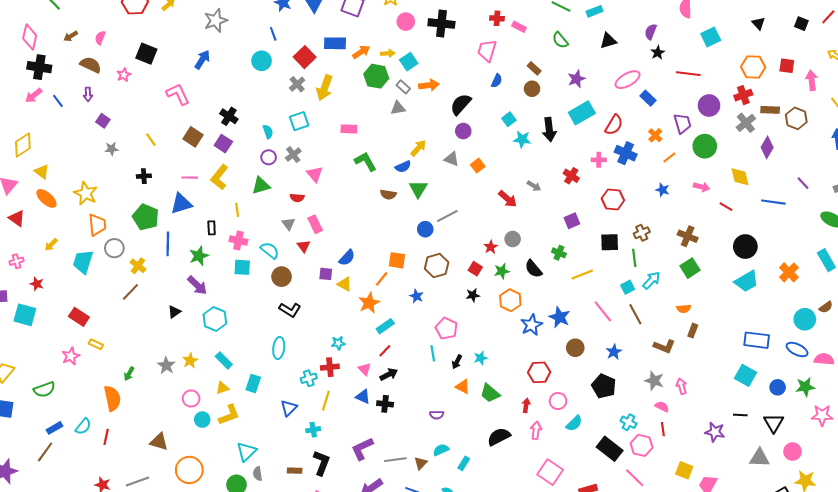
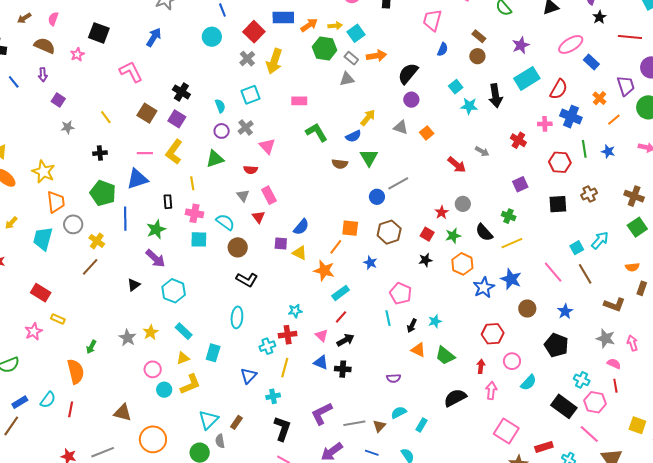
green line: (634, 258) -> (584, 149), moved
yellow line: (582, 274) -> (512, 243), moved
orange star: (369, 303) -> (324, 271), turned -30
brown rectangle: (295, 471) -> (236, 422), moved, turned -56

